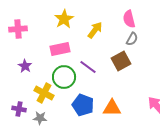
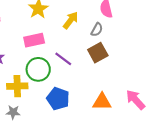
gray semicircle: (132, 39) -> (97, 30), moved
yellow cross: (44, 93) -> (17, 86), turned -30
orange triangle: (112, 108) -> (102, 102), moved

